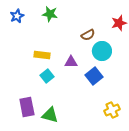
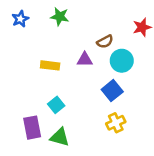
purple triangle: (71, 62) -> (85, 60), moved
cyan square: (47, 76) -> (56, 105), moved
yellow cross: (112, 110) -> (116, 123), moved

